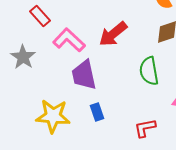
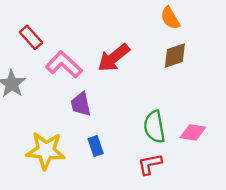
green semicircle: (149, 71) -> (154, 127), moved
purple trapezoid: (84, 75) -> (81, 104), size x0.7

